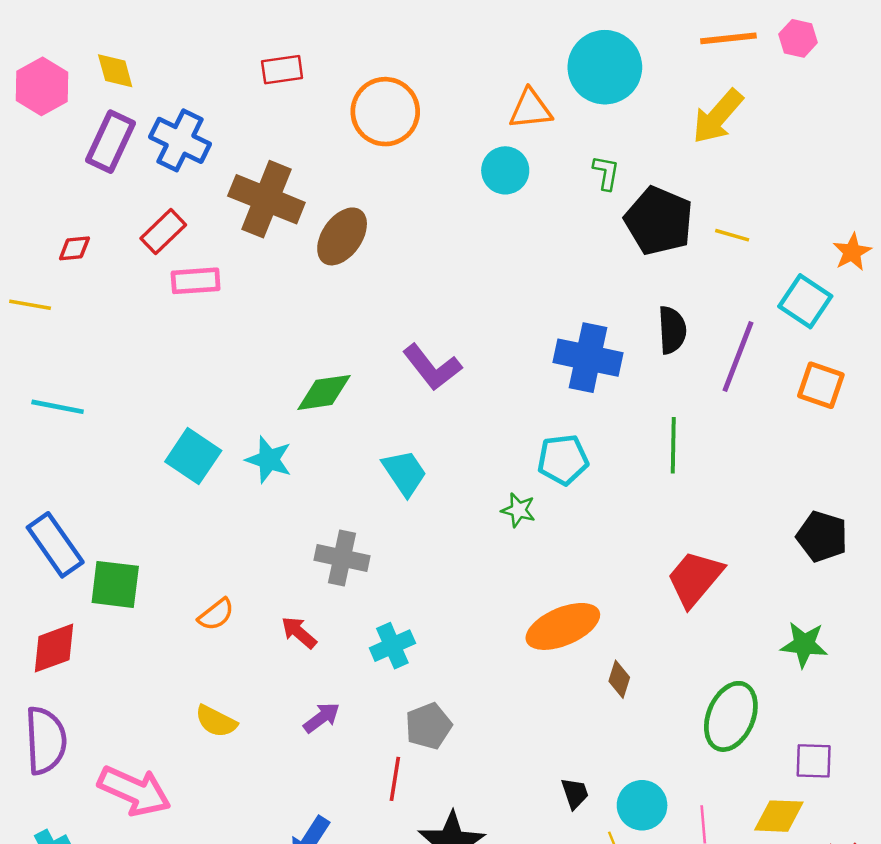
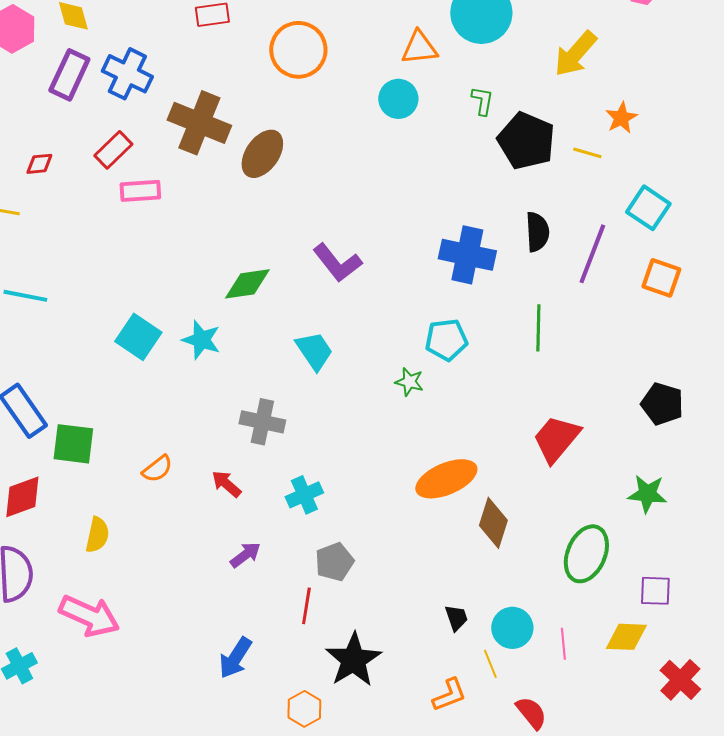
orange star: (852, 252) -> (621, 118), moved
brown diamond: (619, 679) -> (493, 523), size x1.6
yellow semicircle: (216, 721) -> (97, 535), moved, turned -105

